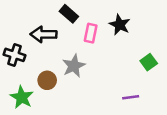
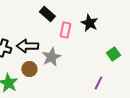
black arrow: (44, 34) -> (27, 46), moved
purple line: (131, 97) -> (98, 83), turned -56

